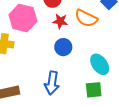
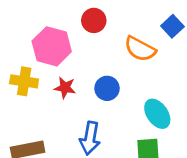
red star: (60, 21) -> (65, 88), moved

